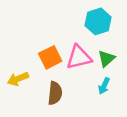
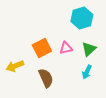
pink triangle: (79, 57) -> (66, 48), size x0.6
brown semicircle: (55, 93) -> (46, 78), turned -30

